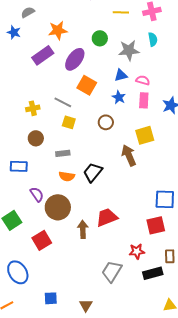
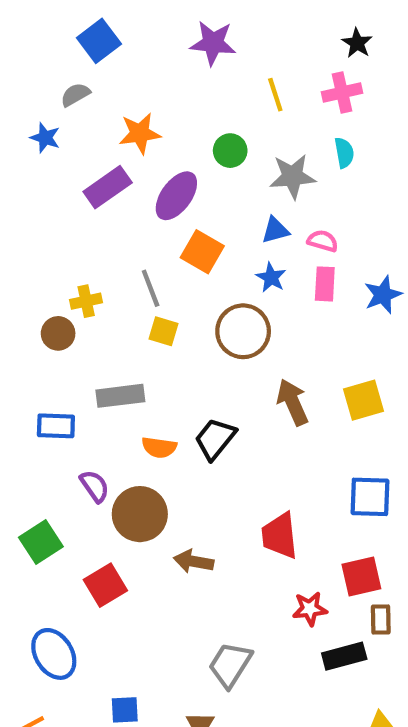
yellow line: (121, 12) -> (275, 95), turned 70
gray line: (63, 102) -> (151, 288), turned 42
brown circle: (106, 122) -> (243, 331), size x1.6
yellow square: (145, 135) -> (364, 400), moved
brown circle: (36, 138) -> (58, 333), moved
gray rectangle: (63, 153) -> (120, 396), moved, size x1.5
red trapezoid: (107, 217) -> (280, 536), moved, turned -75
red square: (156, 225) -> (361, 576), moved
brown arrow: (83, 229) -> (194, 561), turned -78
gray trapezoid: (112, 271) -> (230, 665), moved

